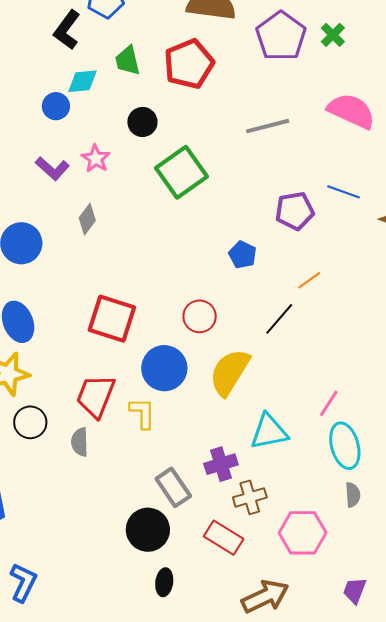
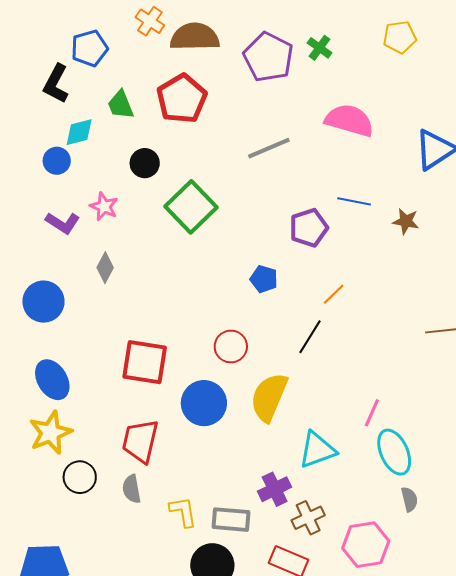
yellow L-shape: (142, 413) -> (183, 512), moved
gray rectangle: (173, 487) -> (231, 520), turned -42

